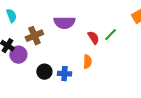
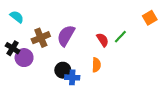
cyan semicircle: (11, 16) -> (17, 17), turned -32
purple semicircle: (64, 23) -> (66, 36), moved, turned 120
black circle: (44, 72) -> (63, 70), moved

